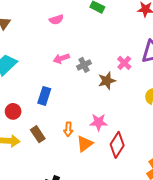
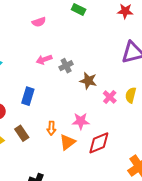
pink cross: (124, 63) -> (110, 97), moved
brown star: (107, 81) -> (88, 81), turned 30
red diamond: (117, 145) -> (99, 143), turned 35

